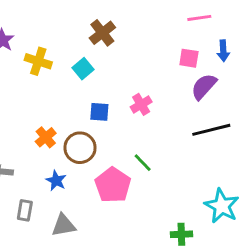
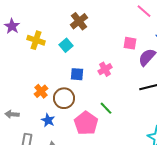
pink line: (199, 18) -> (144, 11), turned 49
pink square: (189, 58) -> (130, 43), moved

